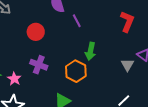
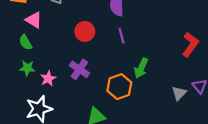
purple line: (77, 21) -> (122, 36), moved

